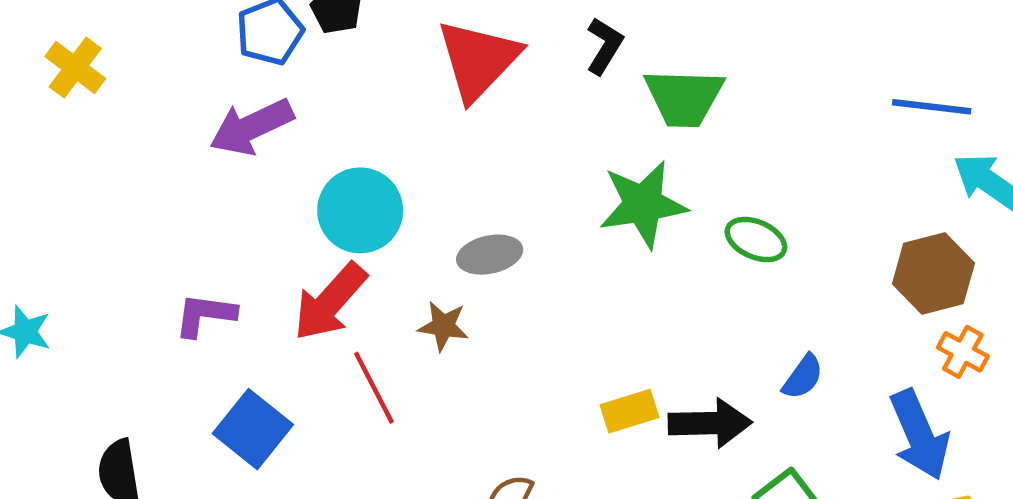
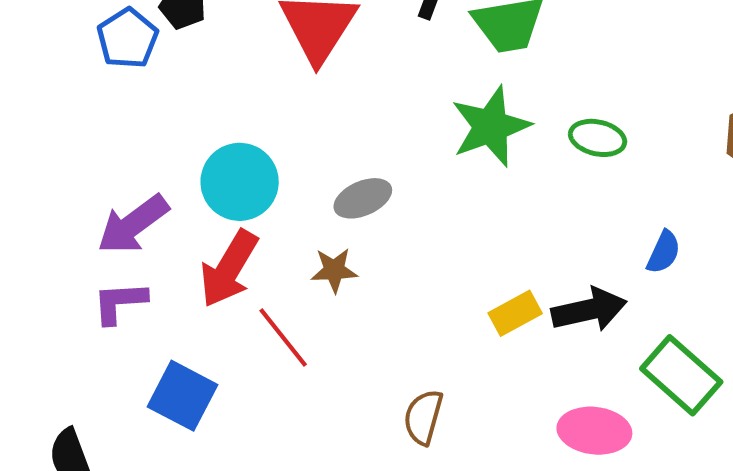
purple arrow: (252, 127) -> (133, 224), moved

